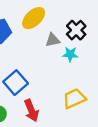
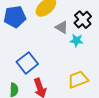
gray triangle: (53, 40) -> (62, 27), turned 40

